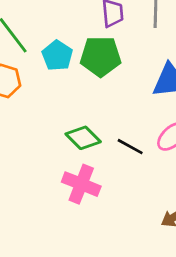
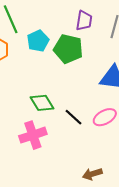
pink cross: (81, 184) -> (33, 135), turned 36

